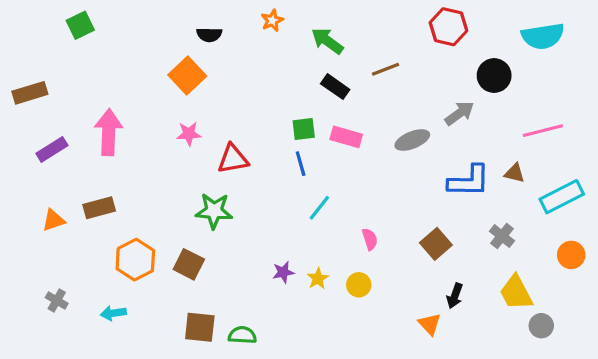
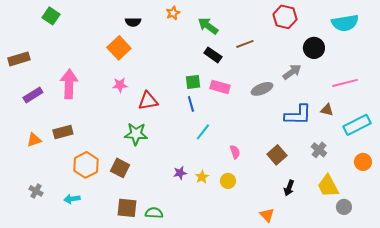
green square: (80, 25) -> (51, 16), turned -30
orange triangle: (430, 324) -> (267, 215), moved

